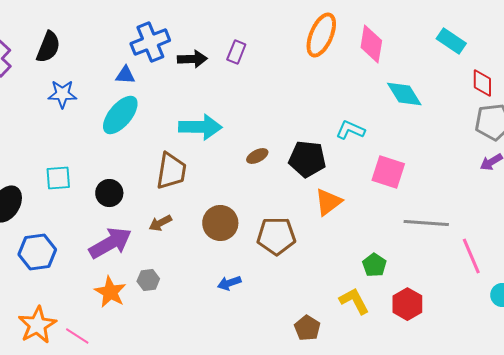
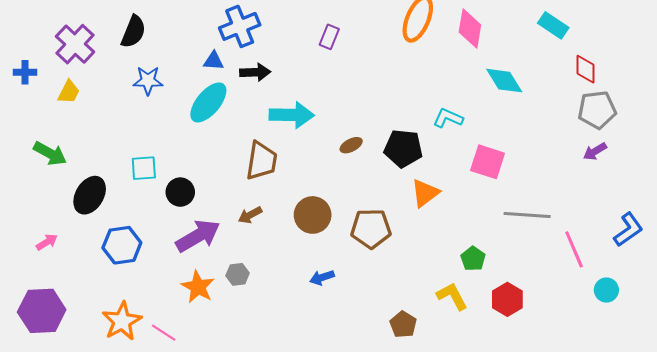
black arrow: (192, 59) -> (255, 72), moved
black circle: (109, 193) -> (180, 192), moved

